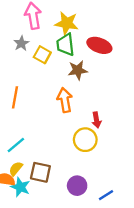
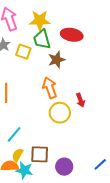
yellow circle: (85, 140) -> (60, 113), moved
purple circle: (77, 186) -> (64, 167), moved

